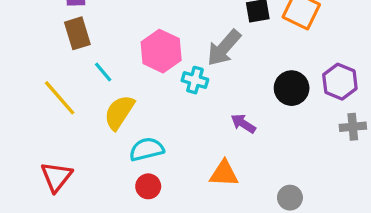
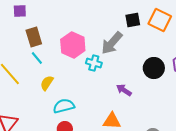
brown rectangle: (77, 33) -> (34, 37), moved
yellow semicircle: (119, 112) -> (47, 83), size x0.7

